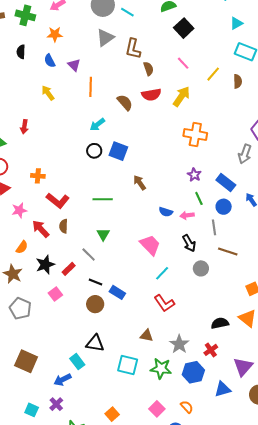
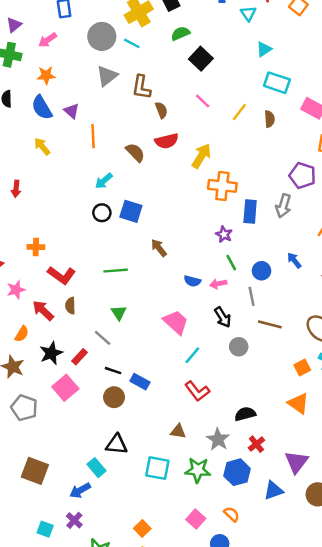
blue semicircle: (50, 61) -> (42, 108), size x1.5
yellow arrow: (182, 96) -> (201, 156), moved
blue rectangle: (226, 182) -> (250, 211), moved, turned 60
pink square: (55, 294) -> (65, 388), size x1.5
black semicircle: (220, 323) -> (245, 414), moved

